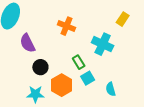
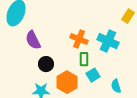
orange cross: (67, 26) -> (79, 39), moved
green rectangle: (79, 62) -> (84, 59), turned 32

